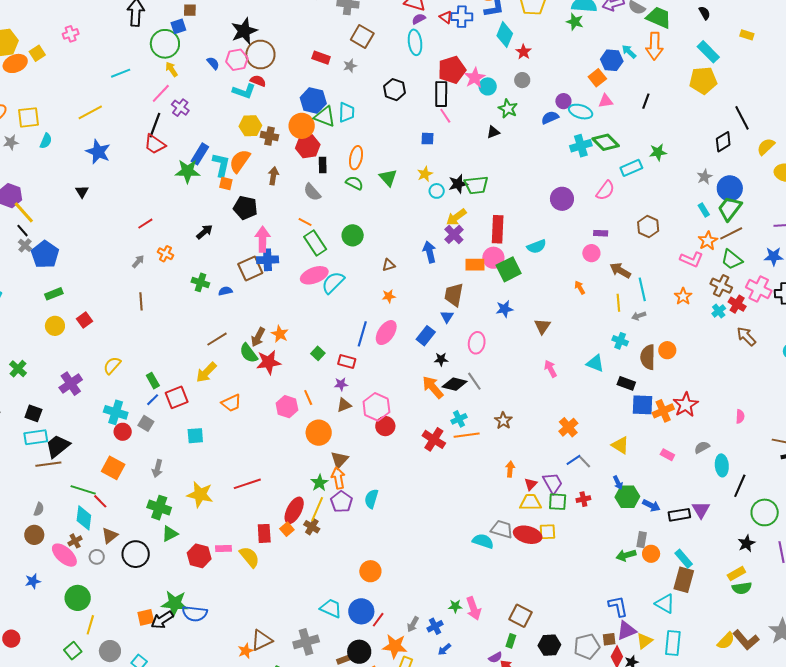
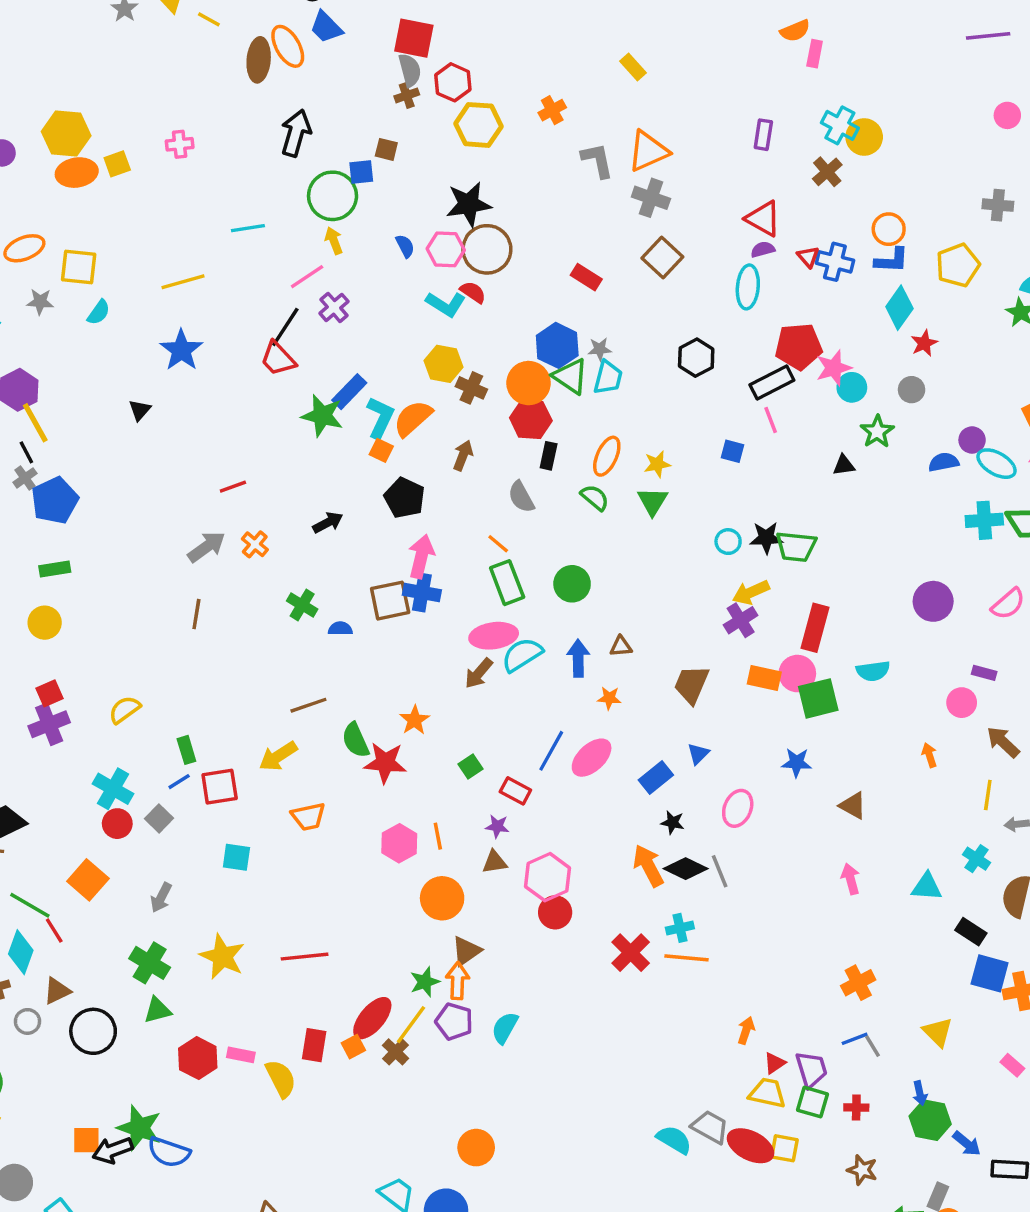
gray star: (350, 66) -> (600, 349), moved
black rectangle: (441, 94) -> (772, 383), turned 50
yellow star: (425, 174) -> (657, 464), moved
blue arrow: (430, 252) -> (578, 658), moved
gray arrow: (138, 261) -> (207, 547), size x1.6
brown trapezoid: (454, 295) -> (691, 684), moved
red square: (85, 320) -> (49, 693), moved
brown triangle: (542, 326) -> (853, 806), turned -48
brown arrow: (258, 337) -> (479, 673), moved
cyan triangle: (595, 363) -> (927, 887), turned -30
brown star: (503, 421) -> (862, 1170), moved, turned -30
purple pentagon: (342, 502) -> (454, 1021), turned -30

